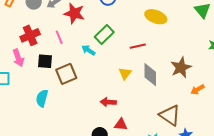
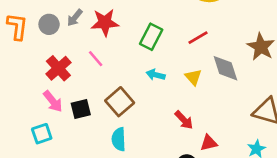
cyan arrow: (88, 50) -> (156, 75), moved
black square: (45, 61) -> (81, 109), moved
cyan semicircle: (42, 98) -> (119, 139), moved
red arrow: (108, 102) -> (184, 120), turned -119

